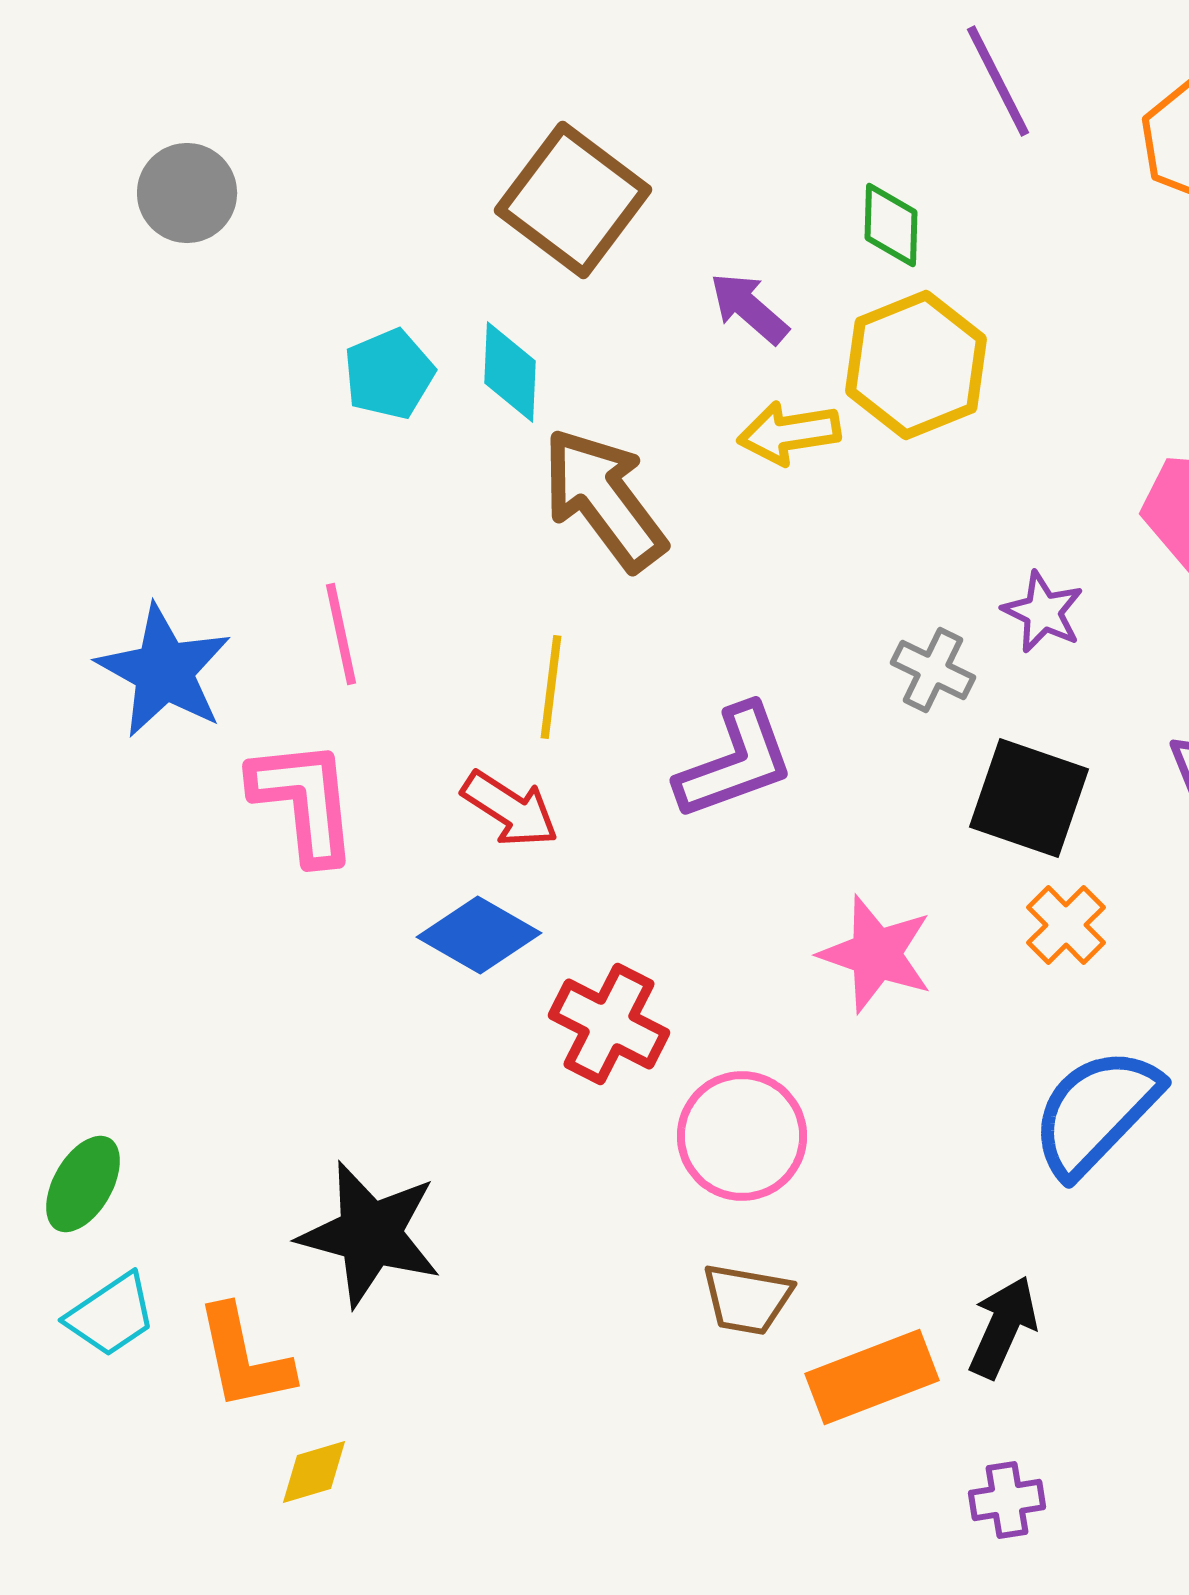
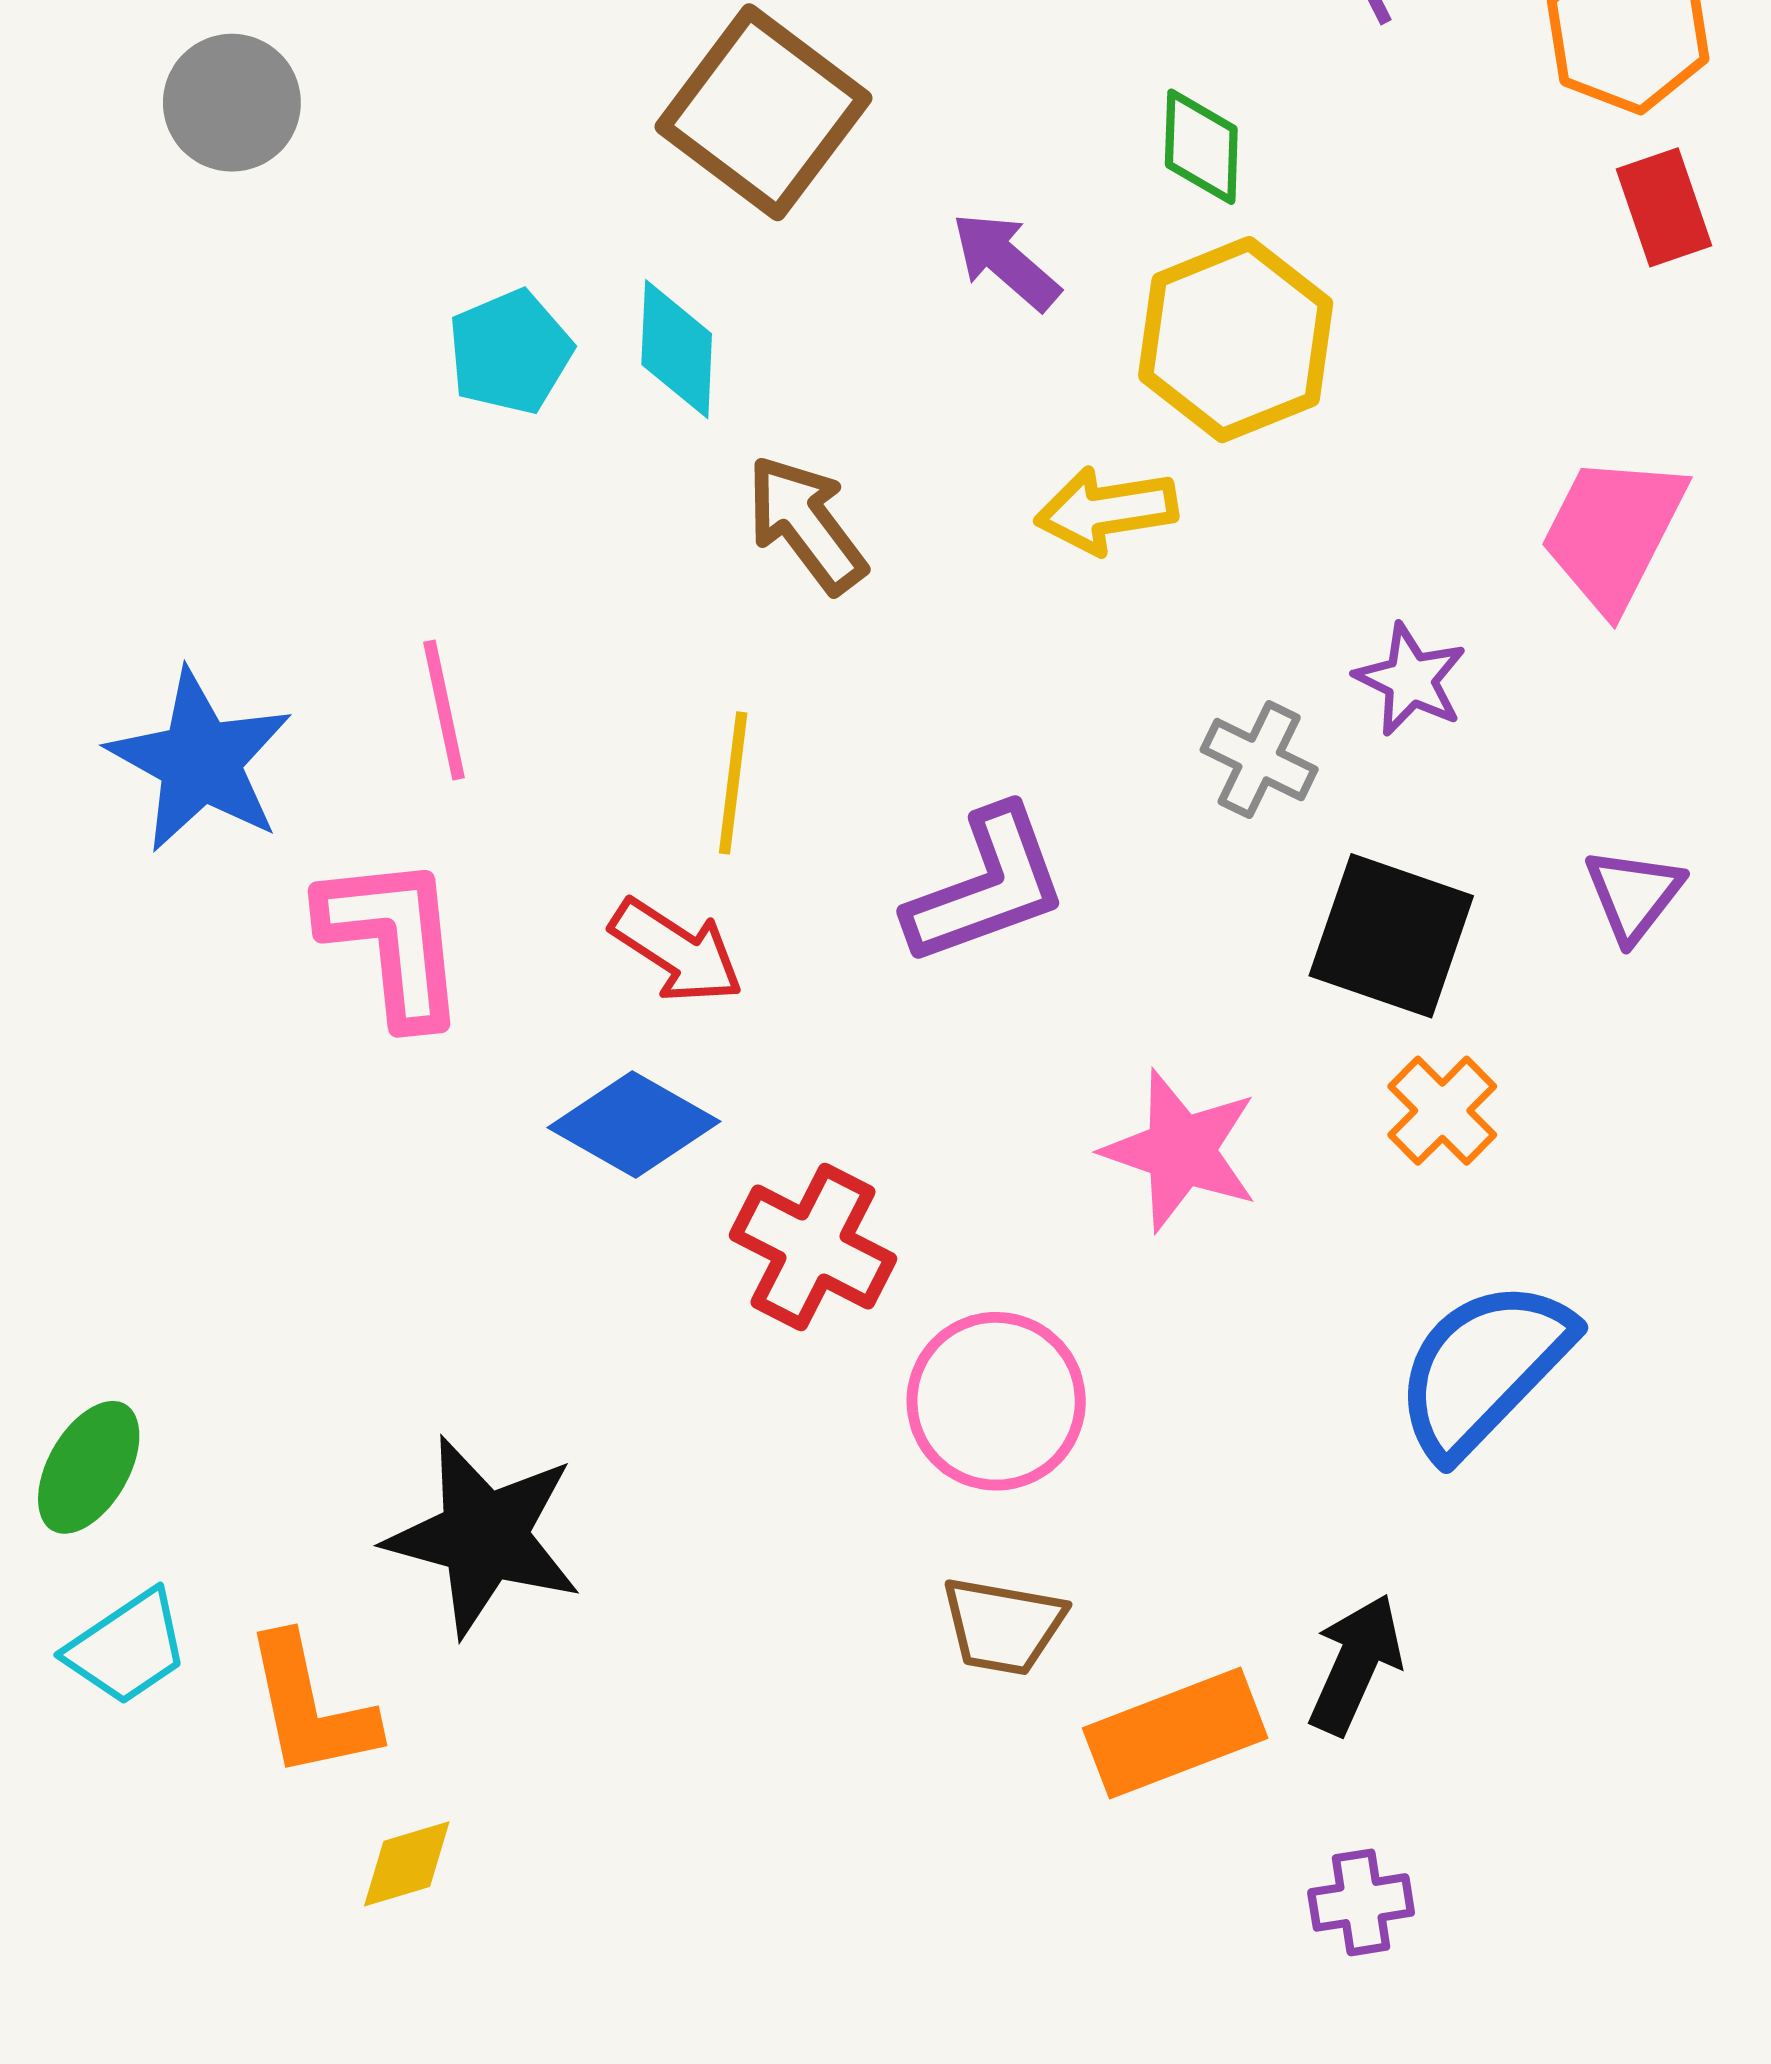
yellow arrow: (789, 433) -> (1106, 510), moved
brown arrow: (604, 499) -> (806, 524), size x0.7

